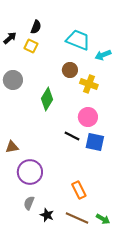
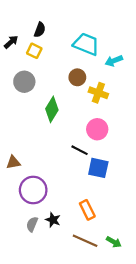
gray circle: (13, 80) -> (24, 82), moved
blue square: (95, 142) -> (98, 168), moved
black star: (47, 215) -> (53, 220), moved

